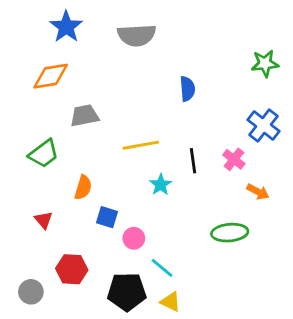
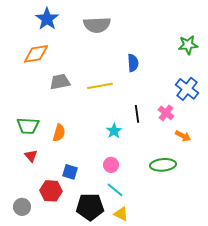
yellow line: (141, 145) -> (100, 86), moved
green trapezoid: (44, 154) -> (28, 126), moved, turned 40
blue square: (107, 217) -> (70, 172), moved
pink circle: (134, 238) -> (111, 165), moved

